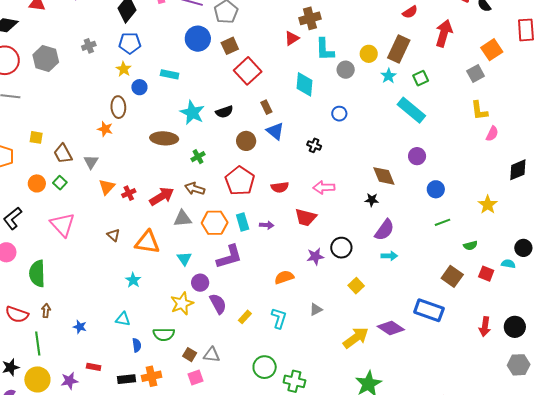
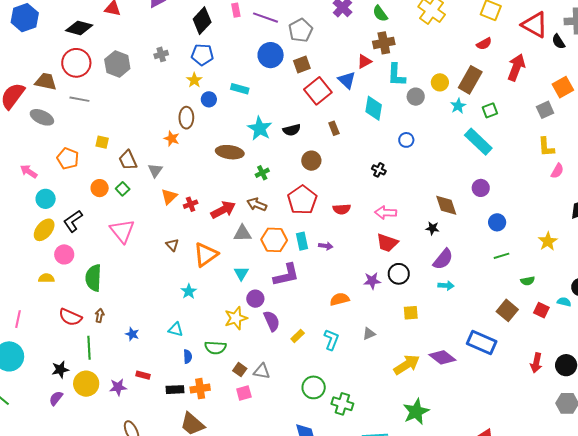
blue triangle: (275, 131) -> (347, 80), moved
red trapezoid: (306, 217) -> (387, 243), moved
orange triangle: (147, 242) -> (206, 255), turned -48
yellow square: (356, 286) -> (411, 313), turned 35

